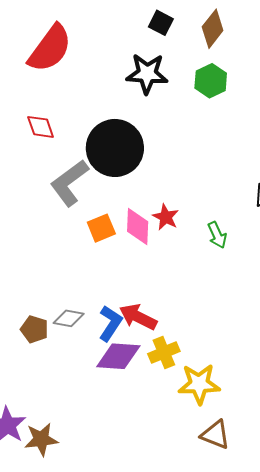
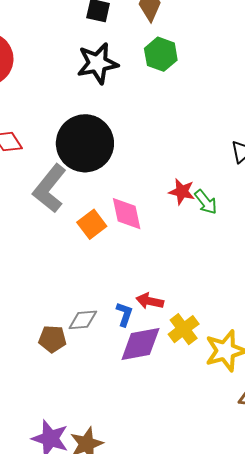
red star: (166, 217) -> (182, 192), moved
red arrow: (138, 317) -> (150, 301), size x0.7
blue L-shape: (110, 323) -> (124, 314), size x0.7

